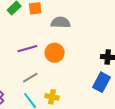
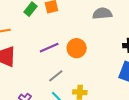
gray semicircle: (61, 23) -> (102, 13), moved

